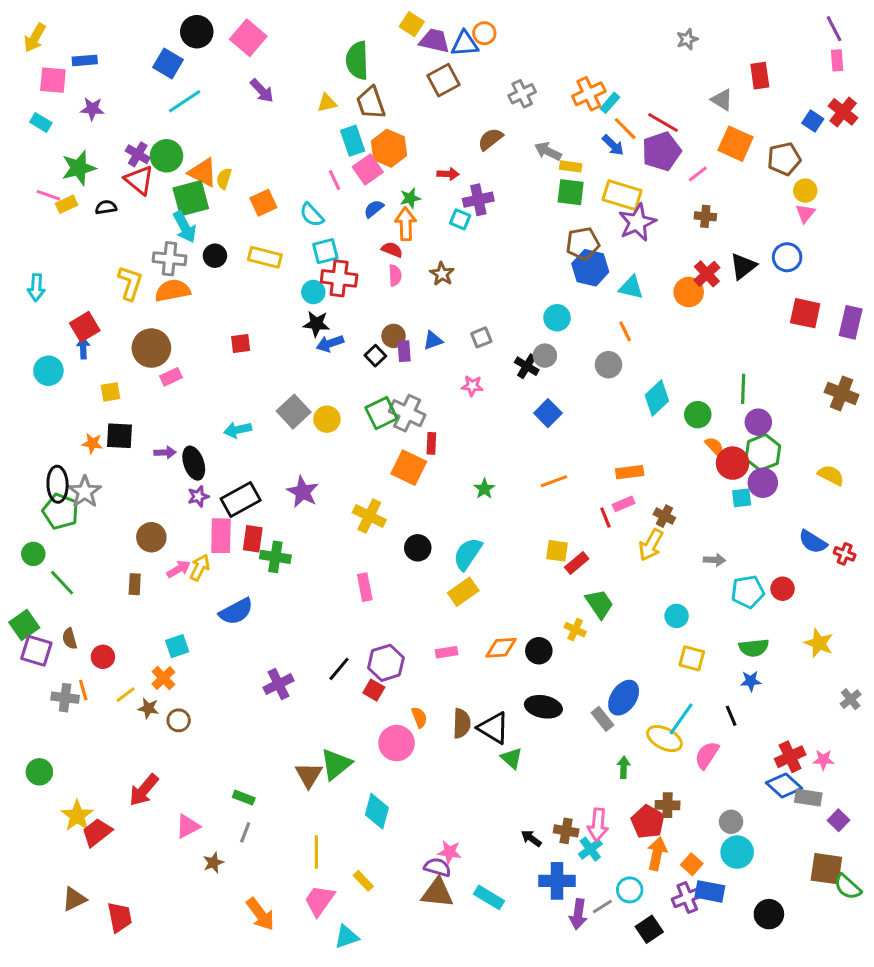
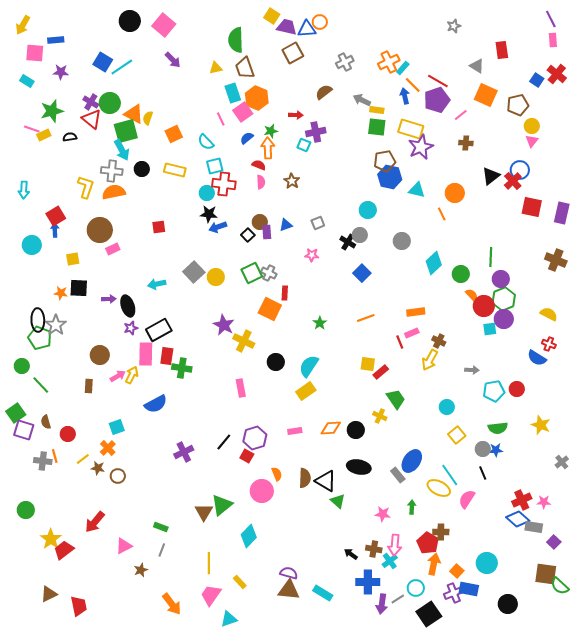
blue square: (168, 63) -> (103, 62), moved
blue arrow: (613, 145) -> (405, 96), turned -147
red cross: (707, 274) -> (513, 181), moved
orange line: (625, 331) -> (442, 214), moved
gray cross: (407, 413) -> (269, 273), size x0.7
purple star: (303, 492) -> (224, 325), moved
red cross: (845, 554) -> (549, 344), moved
yellow square: (692, 658) -> (457, 435), turned 36
cyan line: (681, 719) -> (450, 475), turned -70
cyan diamond: (377, 811) -> (249, 536), turned 30
gray circle: (731, 822) -> (483, 449), moved
pink star: (450, 852) -> (383, 514), moved
black square: (649, 929) -> (429, 614), size x1.4

